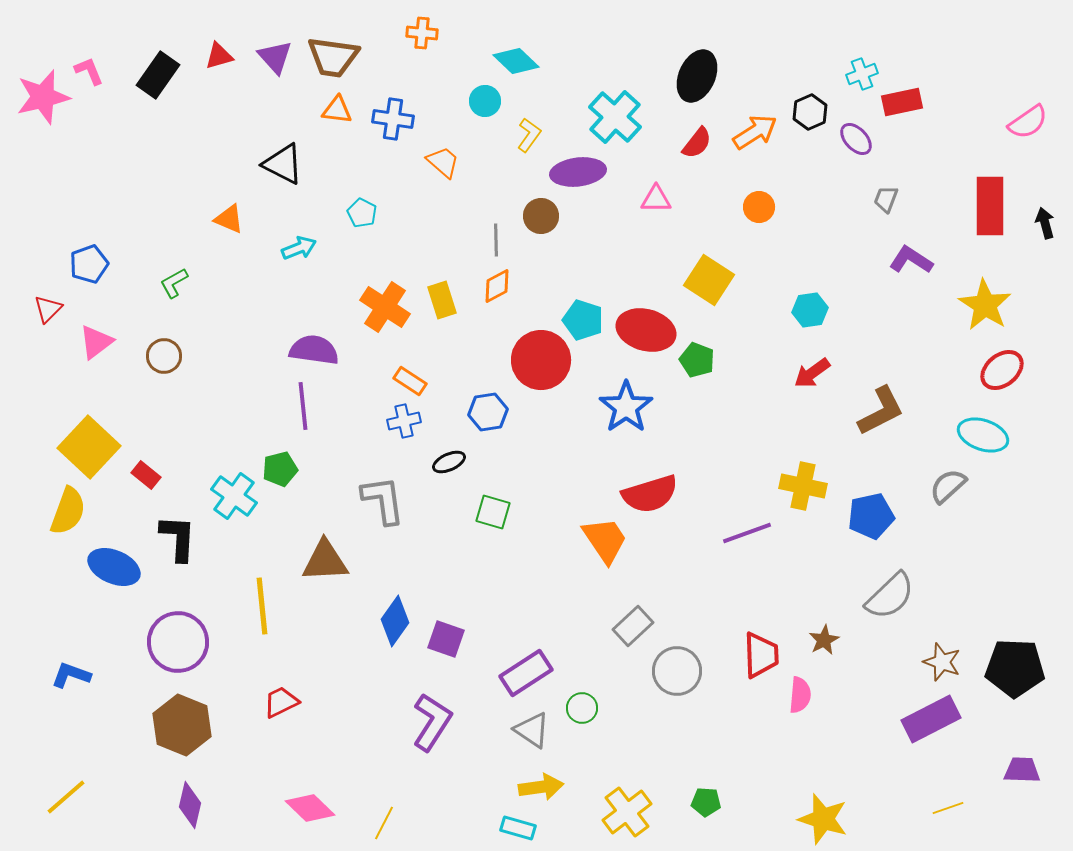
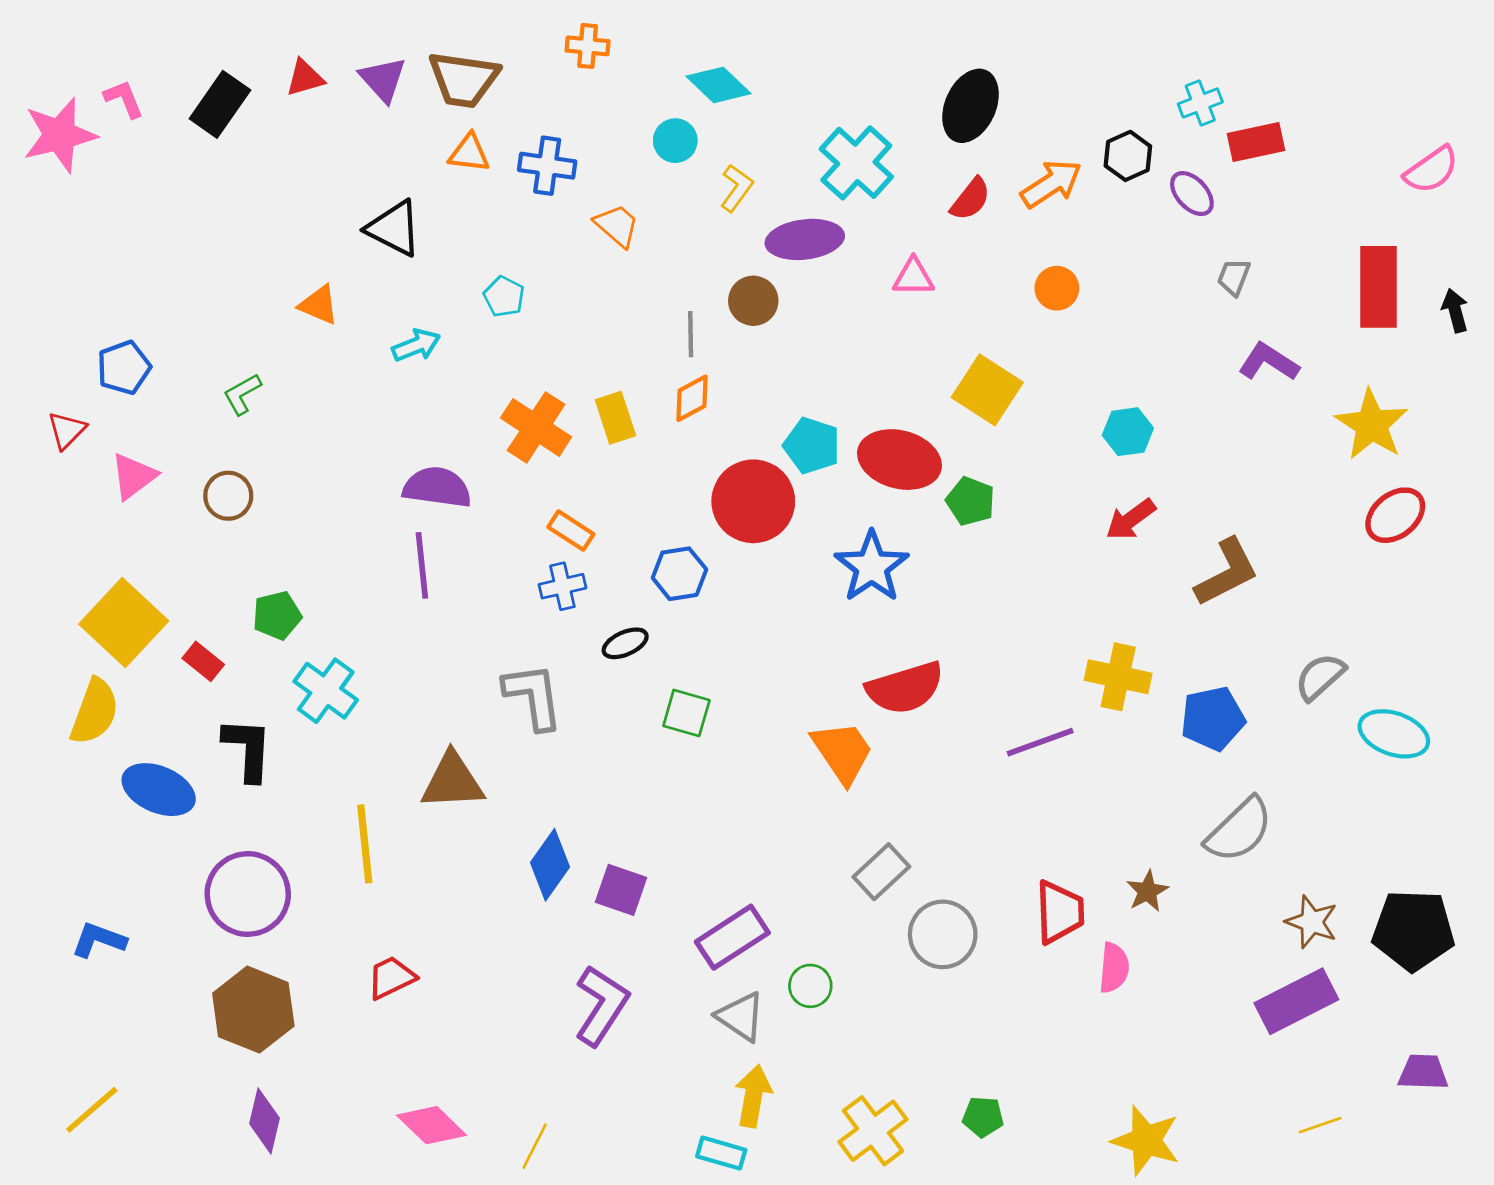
cyan ellipse: (983, 435) -> (1394, 734), moved
green pentagon: (280, 469) -> (277, 615), moved
yellow arrow: (541, 787) -> (753, 1096), turned -72

